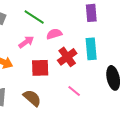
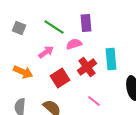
purple rectangle: (91, 13) -> (86, 23), moved
red square: (40, 68) -> (60, 78), turned -30

